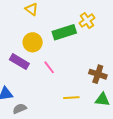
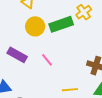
yellow circle: (33, 42) -> (35, 26), moved

